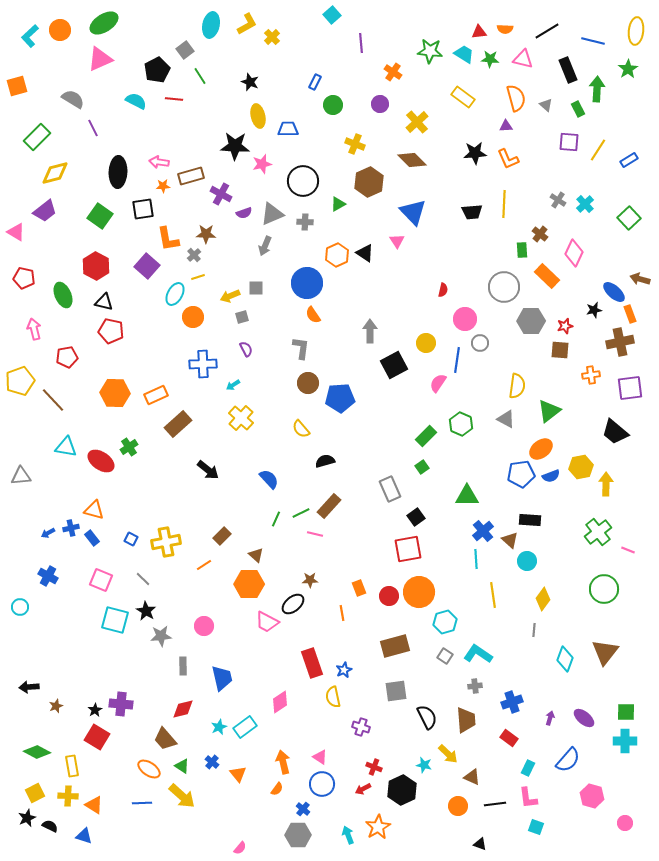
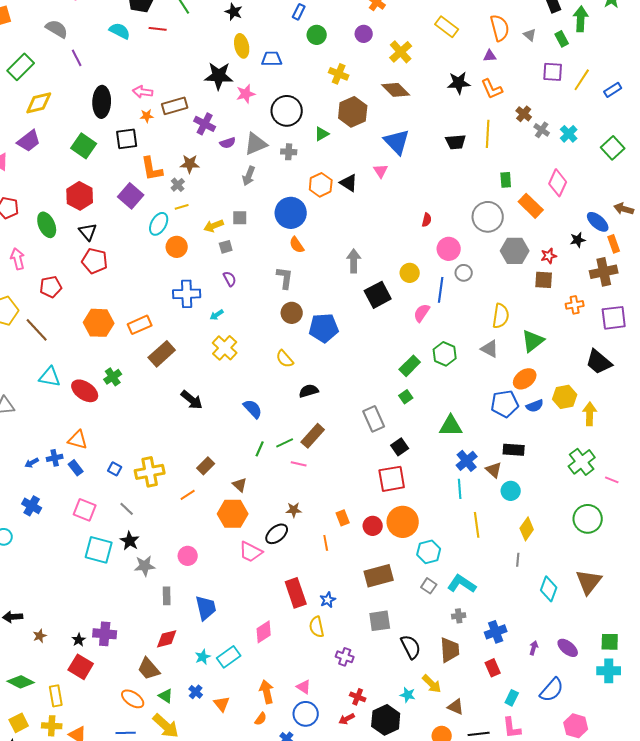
brown cross: (540, 234) -> (524, 114), moved
black triangle: (104, 302) -> (88, 232), turned 36
red rectangle: (509, 738) -> (493, 668), turned 30

